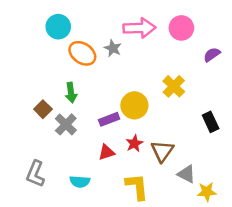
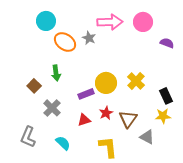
purple semicircle: (212, 55) -> (167, 43), turned 56
yellow cross: (174, 86) -> (136, 81), moved
gray cross: (66, 124) -> (52, 108), moved
cyan semicircle: (80, 182) -> (63, 143), turned -140
yellow star: (207, 192) -> (163, 116), moved

